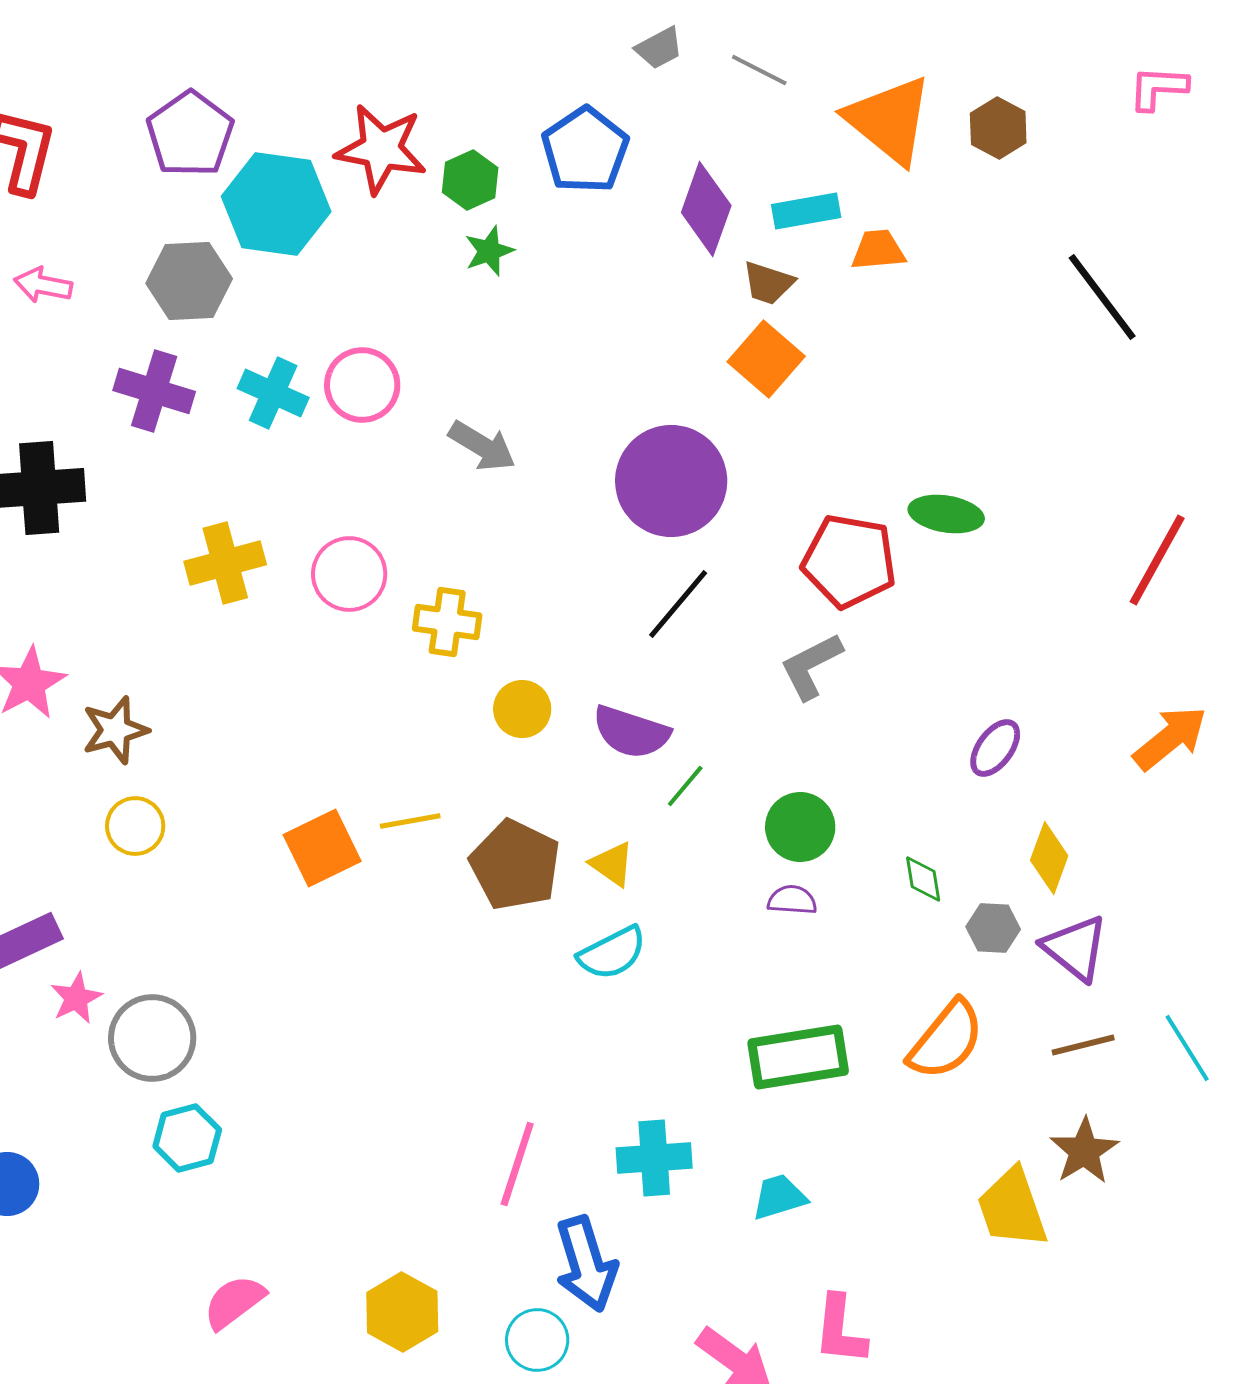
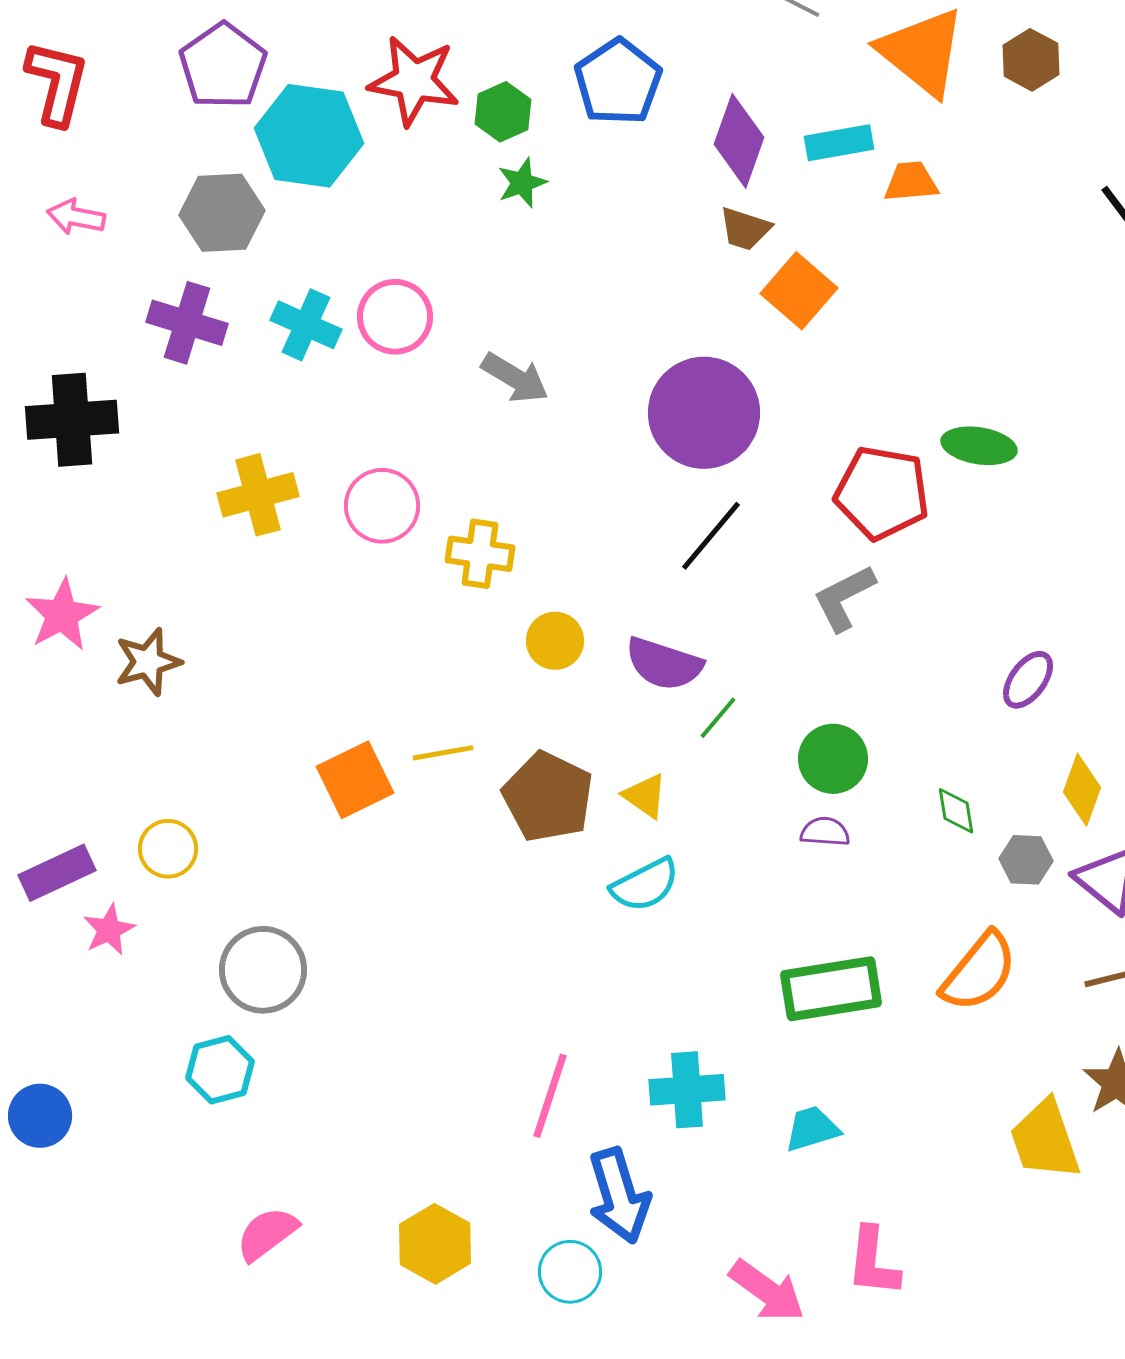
brown trapezoid: (768, 283) -> (745, 229), moved
yellow circle: (135, 826) -> (168, 849), moved
gray circle: (152, 1038) -> (263, 970), moved

